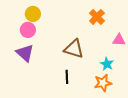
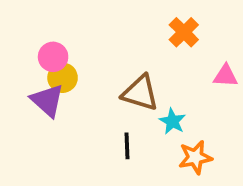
yellow circle: (33, 14) -> (63, 78), moved
cyan star: (107, 64) -> (172, 121), moved

